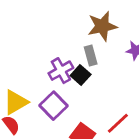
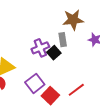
purple square: (54, 106) -> (35, 83), moved

